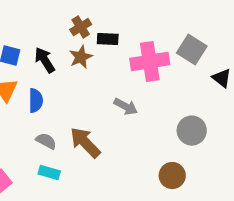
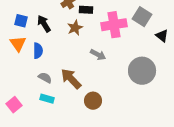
brown star: (81, 57) -> (75, 28), moved
gray circle: (192, 131) -> (142, 71), size x1.4
brown circle: (172, 176) -> (93, 101), moved

